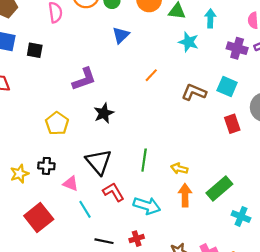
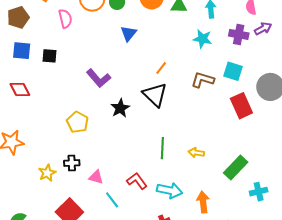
cyan star: (189, 42) -> (202, 39), moved
purple L-shape: (84, 79) -> (99, 78), turned 75
red rectangle: (232, 124) -> (241, 106), size x1.4
black triangle: (99, 162) -> (155, 95), moved
orange arrow: (185, 195) -> (203, 202), moved
cyan cross: (241, 216) -> (259, 192), turned -30

